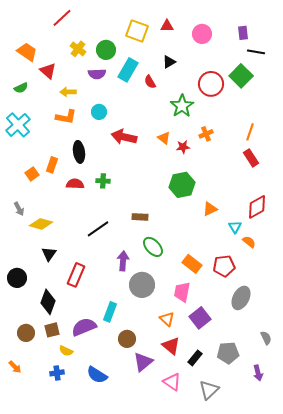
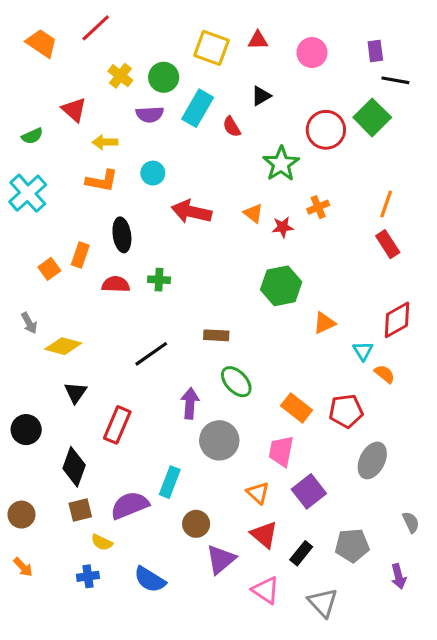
orange trapezoid: (27, 52) -> (42, 43), moved
brown circle: (26, 333) -> (21, 515), moved
gray triangle: (209, 390) -> (323, 603), turned -30

